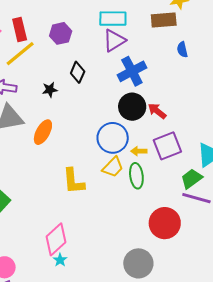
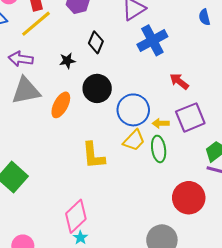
black circle: (132, 107) -> (97, 88), moved

